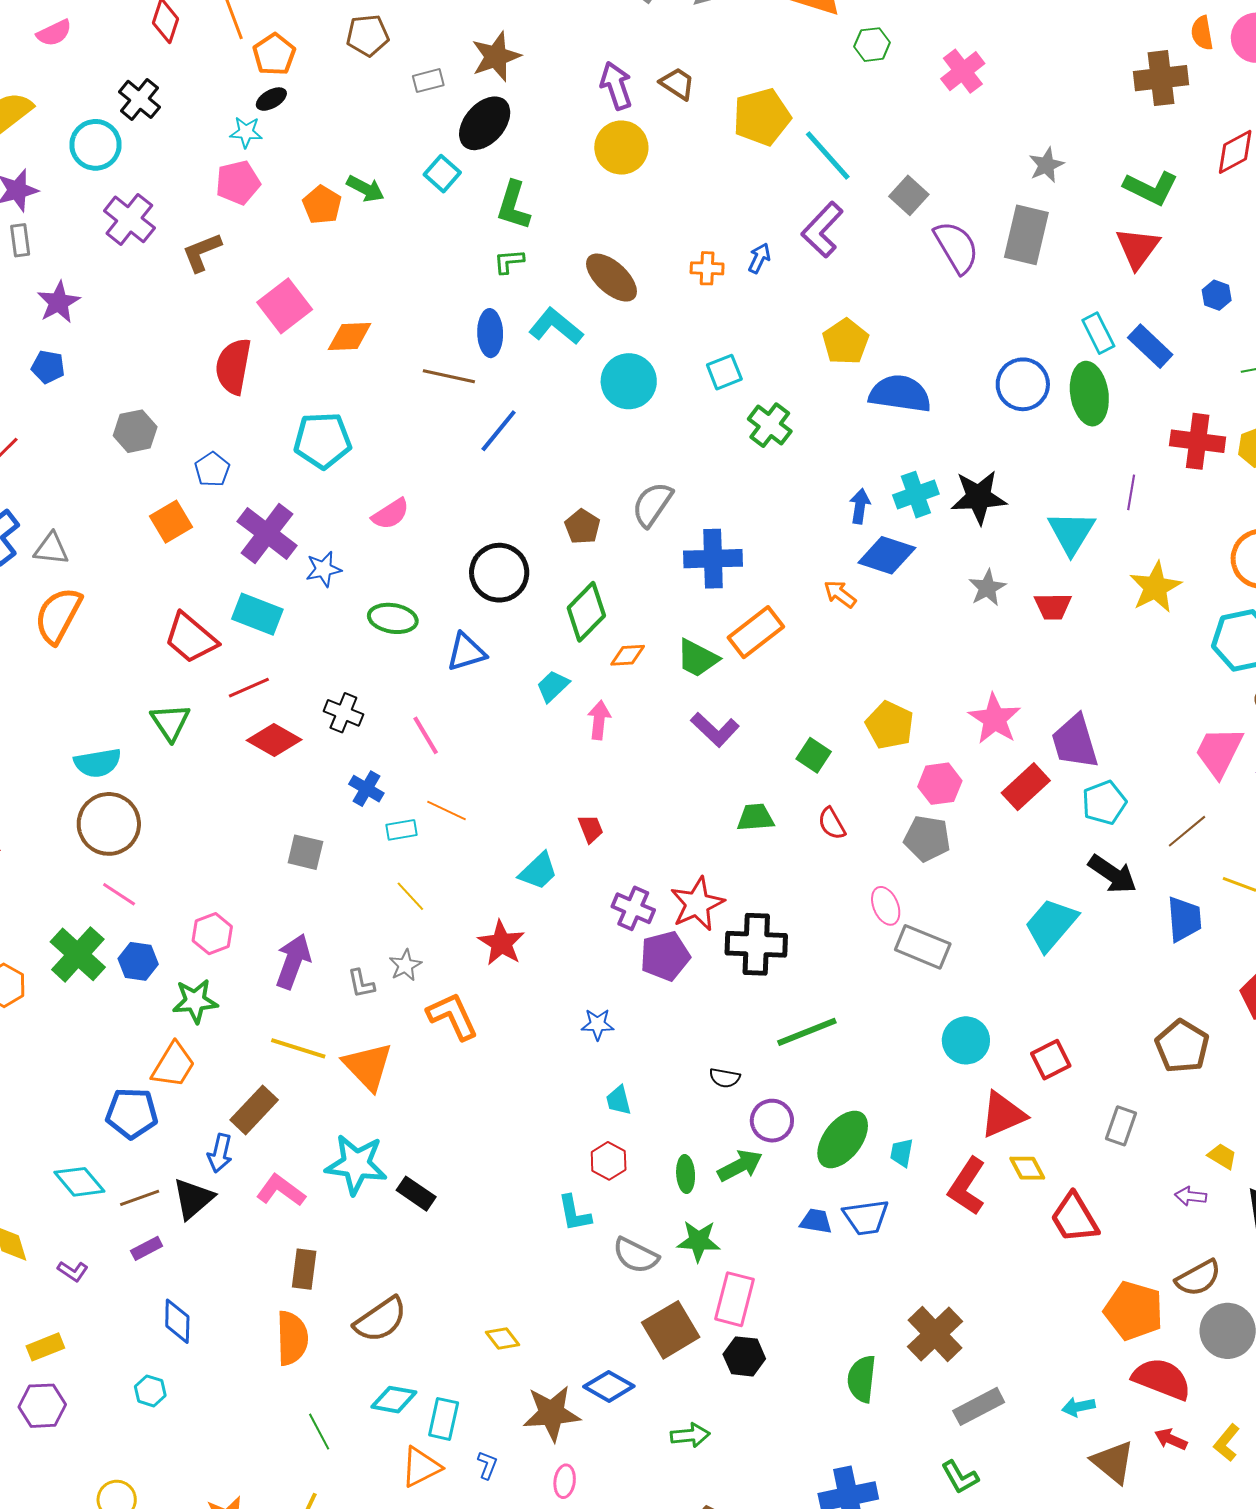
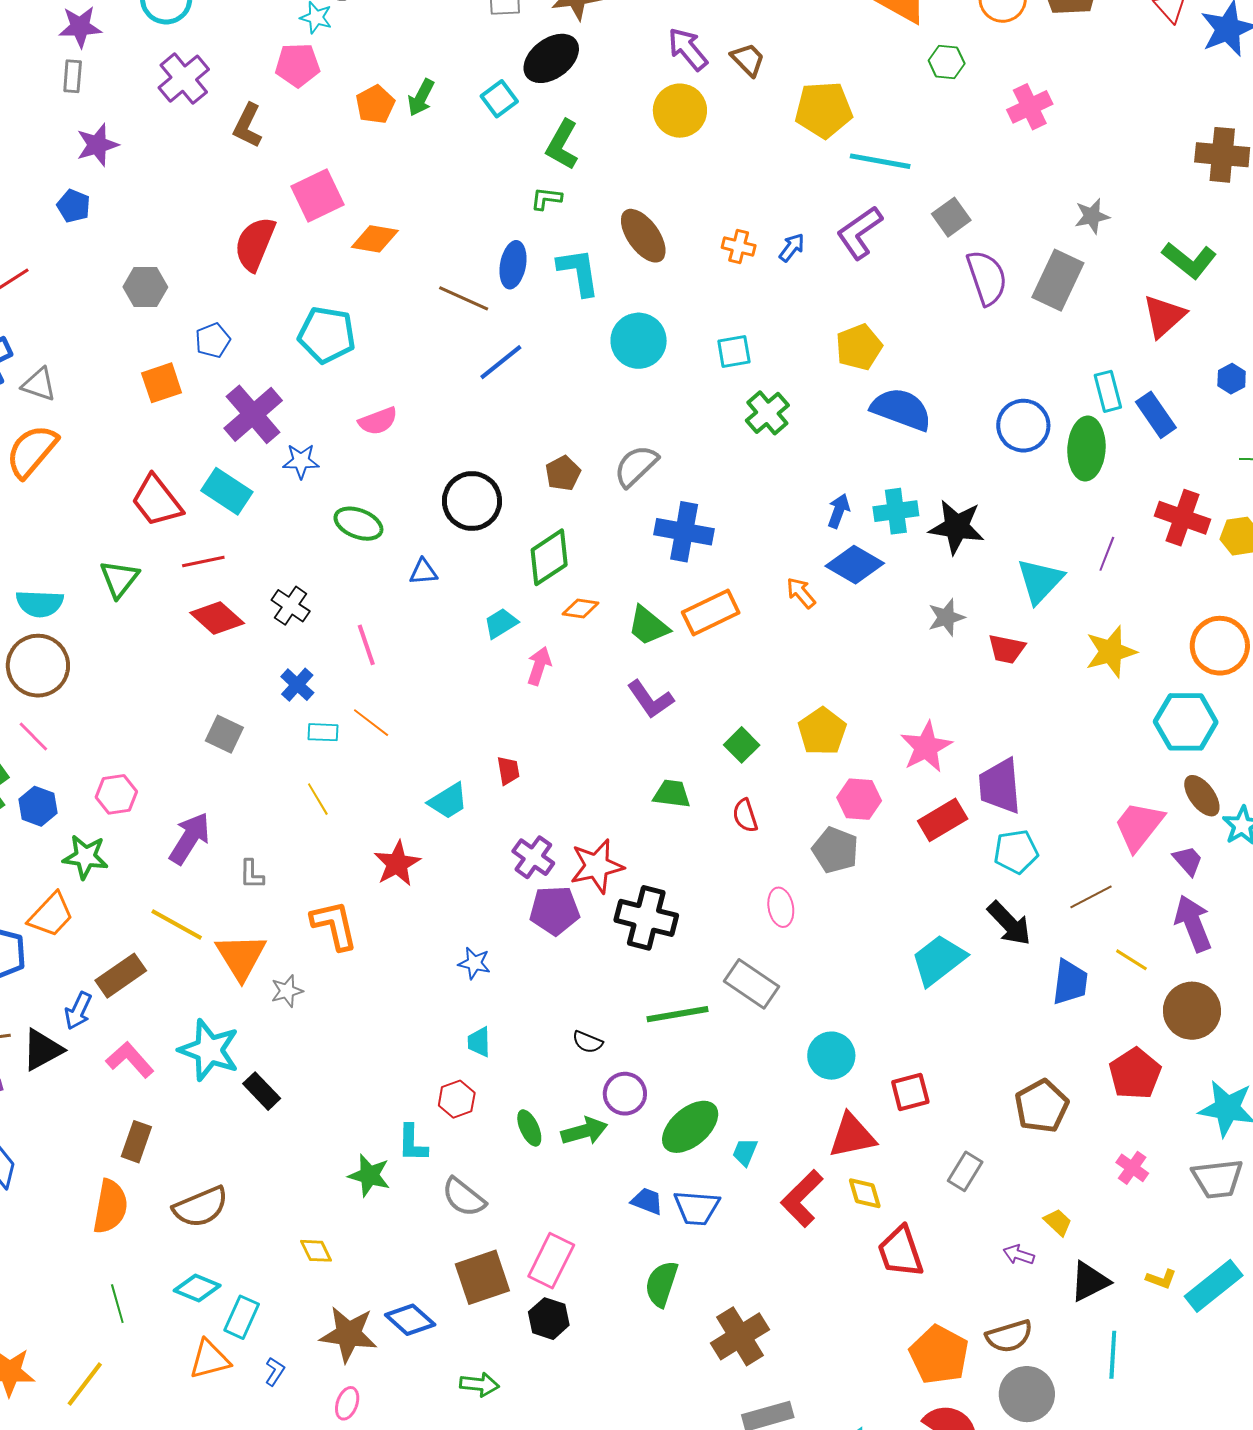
purple arrow: (616, 86) -> (688, 49), turned -33
cyan line: (828, 155) -> (880, 161), turned -50
green arrow: (365, 189) -> (421, 98), turned 78
brown L-shape: (202, 252) -> (248, 126), turned -54
cyan L-shape: (556, 326) -> (579, 272), turned 30
blue triangle: (466, 652) -> (423, 572), size x0.7
gray rectangle: (923, 947) -> (752, 984), moved
gray star: (405, 965) -> (287, 991), moved
green ellipse: (686, 1174) -> (529, 1128), turned -33
green star: (698, 1241) -> (369, 1175), moved
green semicircle: (862, 1379) -> (661, 1284), moved

